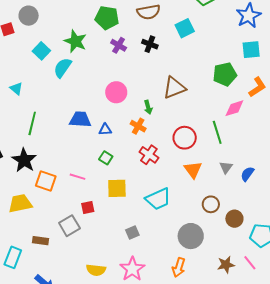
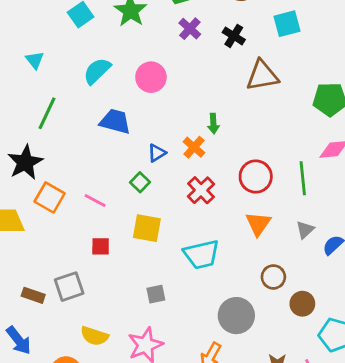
cyan semicircle: (63, 68) -> (97, 71), moved
brown triangle: (174, 88) -> (262, 76), moved
pink circle: (116, 92) -> (151, 77), moved
blue triangle: (105, 130) -> (157, 153), moved, turned -40
gray square: (69, 226) -> (69, 287), moved
brown rectangle: (40, 241) -> (33, 295), moved

